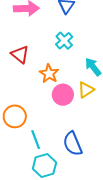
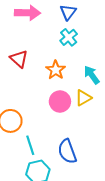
cyan cross: (64, 41) -> (69, 37), moved
orange star: (49, 74) -> (56, 70), moved

